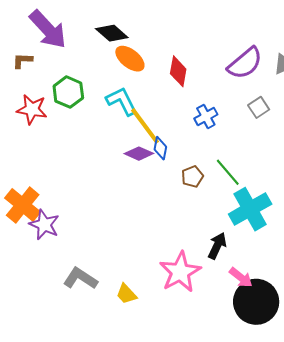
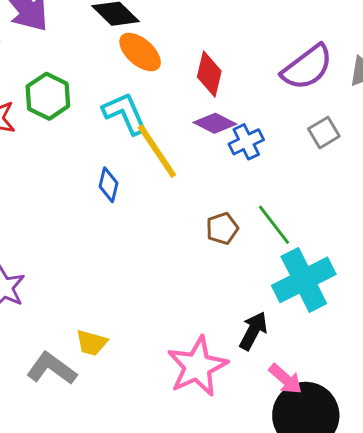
blue diamond: (160, 148) -> (109, 185), moved
purple diamond: (139, 154) -> (215, 123), moved
yellow trapezoid: (126, 294) -> (92, 343), moved, turned -35

